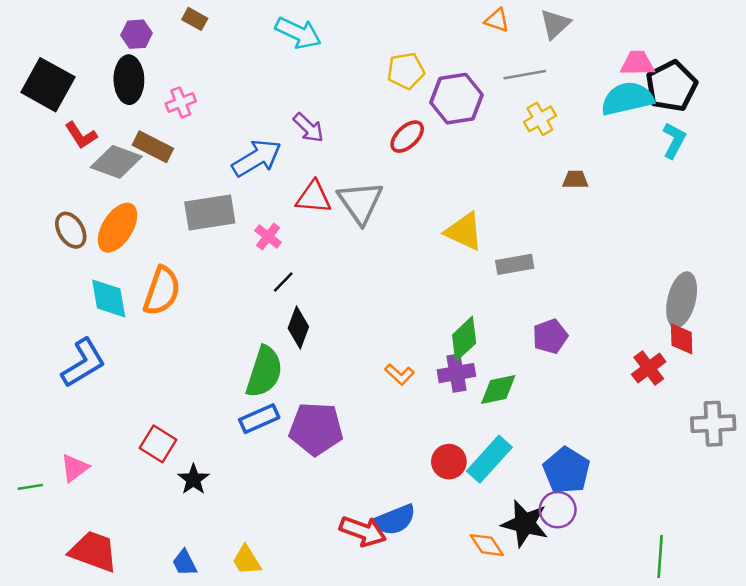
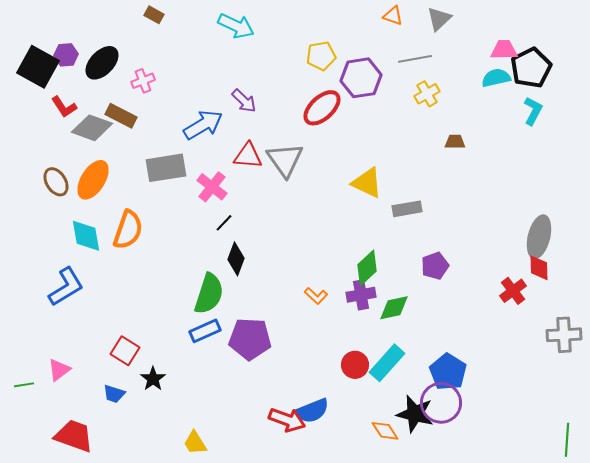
purple hexagon: (137, 34) -> (66, 55), moved
black ellipse: (129, 80) -> (102, 63), turned 45
cyan semicircle: (627, 99) -> (496, 78), size x0.7
red ellipse: (407, 137) -> (322, 108), size x1.4
pink cross: (268, 236) -> (212, 187), size x1.4
purple circle: (558, 510) -> (441, 403), size x1.4
green line: (660, 556) -> (567, 440), moved
blue trapezoid: (185, 563) -> (114, 394), moved, turned -45

